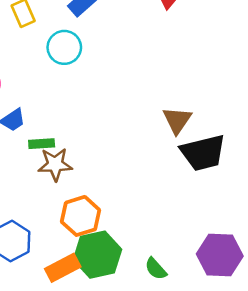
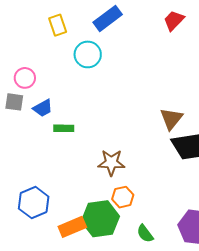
brown star: (55, 164) -> (111, 163), moved
orange hexagon: (81, 216) -> (123, 197), moved, size x0.7

